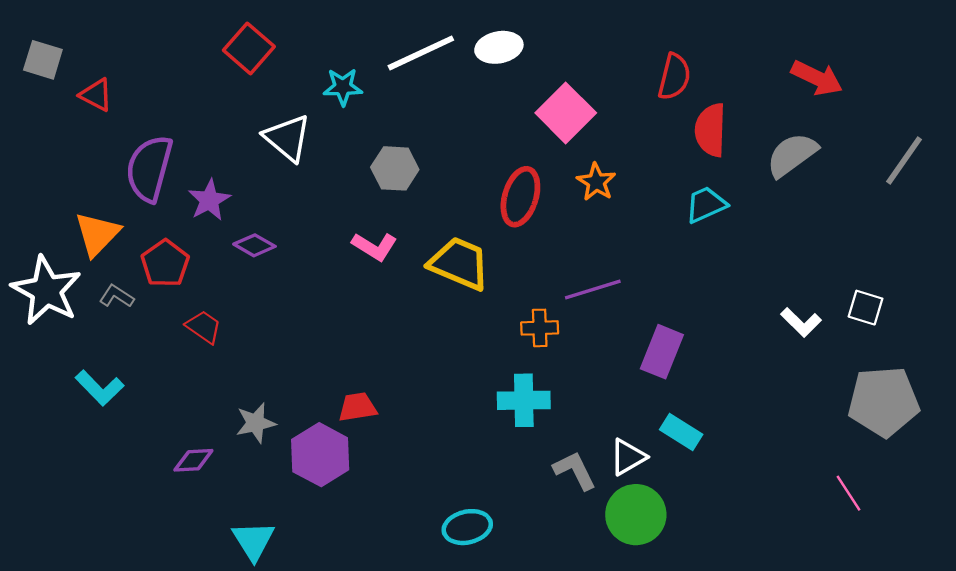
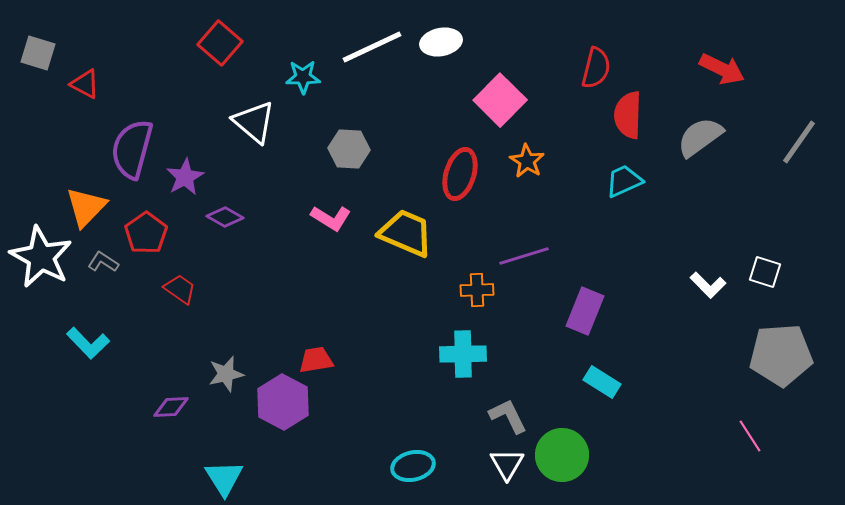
white triangle: (628, 457) -> (507, 464), moved, turned -30

